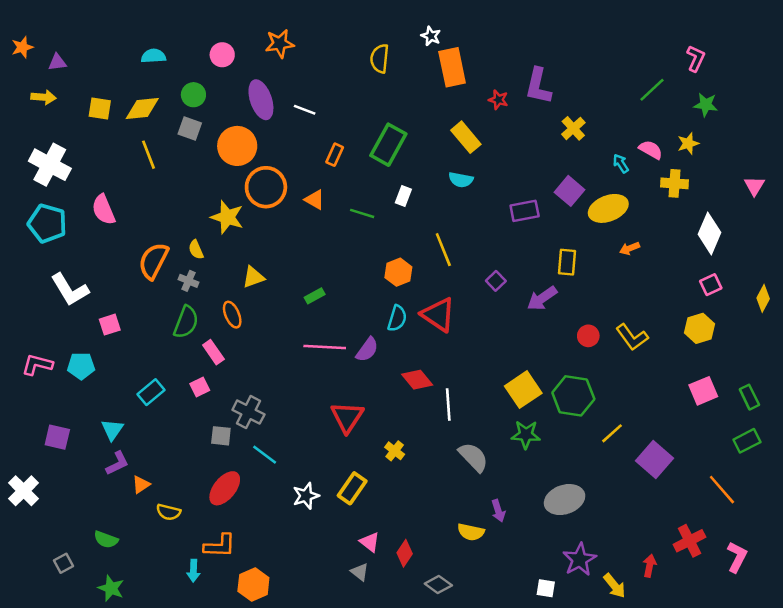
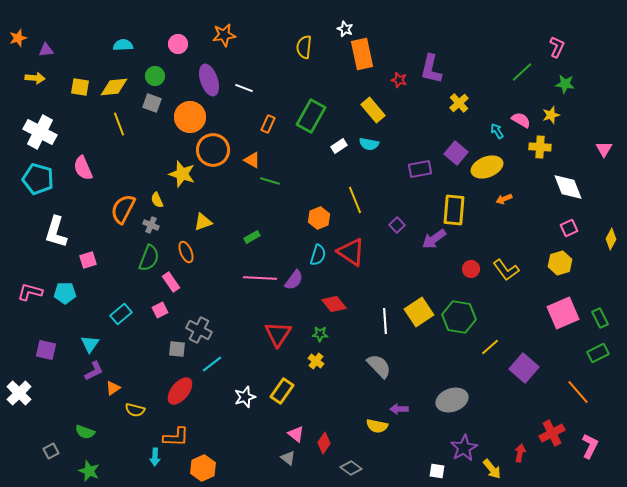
white rectangle: (403, 196) -> (339, 146), moved, turned 35
green line: (362, 213) -> (270, 181), moved
white diamond: (709, 233) -> (568, 187), turned -44
yellow rectangle: (567, 262) -> (454, 210), size x1.4
white L-shape: (70, 290) -> (56, 232), turned 48
pink square: (703, 391) -> (563, 313), size x1.4
white line: (448, 405) -> (385, 321), moved
green star: (526, 435) -> (320, 334), moved, size x0.7
cyan line: (265, 455) -> (212, 364), turned -75
purple arrow: (498, 511) -> (399, 409), turned 108

